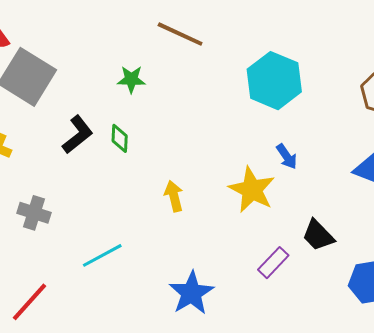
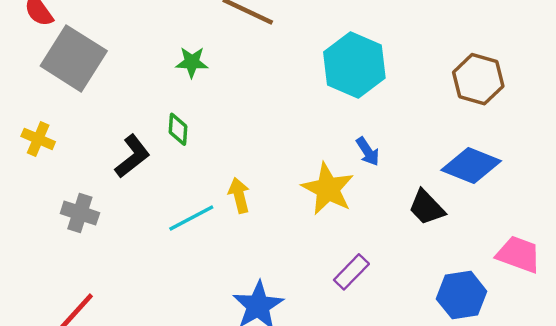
black L-shape: (78, 135) -> (132, 156), moved
black trapezoid: (318, 235) -> (427, 207), moved
cyan line: (102, 255) -> (191, 218), moved

